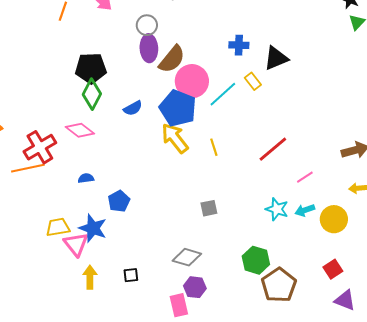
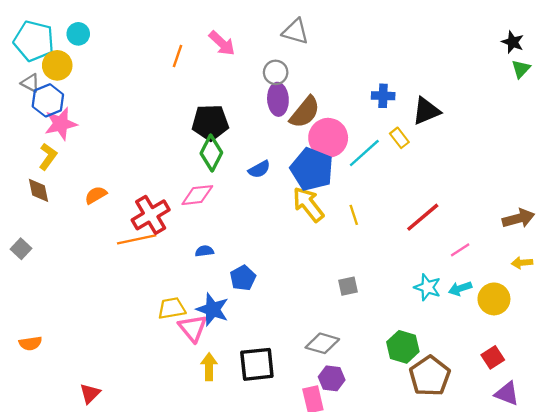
pink diamond: (80, 130) -> (197, 195), turned -44
black square: (131, 275) -> (257, 364), size x2.0

